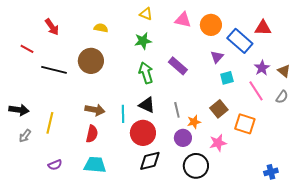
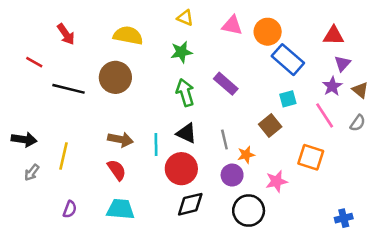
yellow semicircle: (101, 28) -> (128, 36), size x1.6
blue rectangle: (240, 41) -> (288, 60), moved
purple triangle: (217, 57) -> (342, 63), moved
brown square: (219, 109) -> (270, 126), moved
red semicircle: (92, 134) -> (117, 170), turned -48
purple semicircle: (55, 165) -> (70, 209), turned -48

